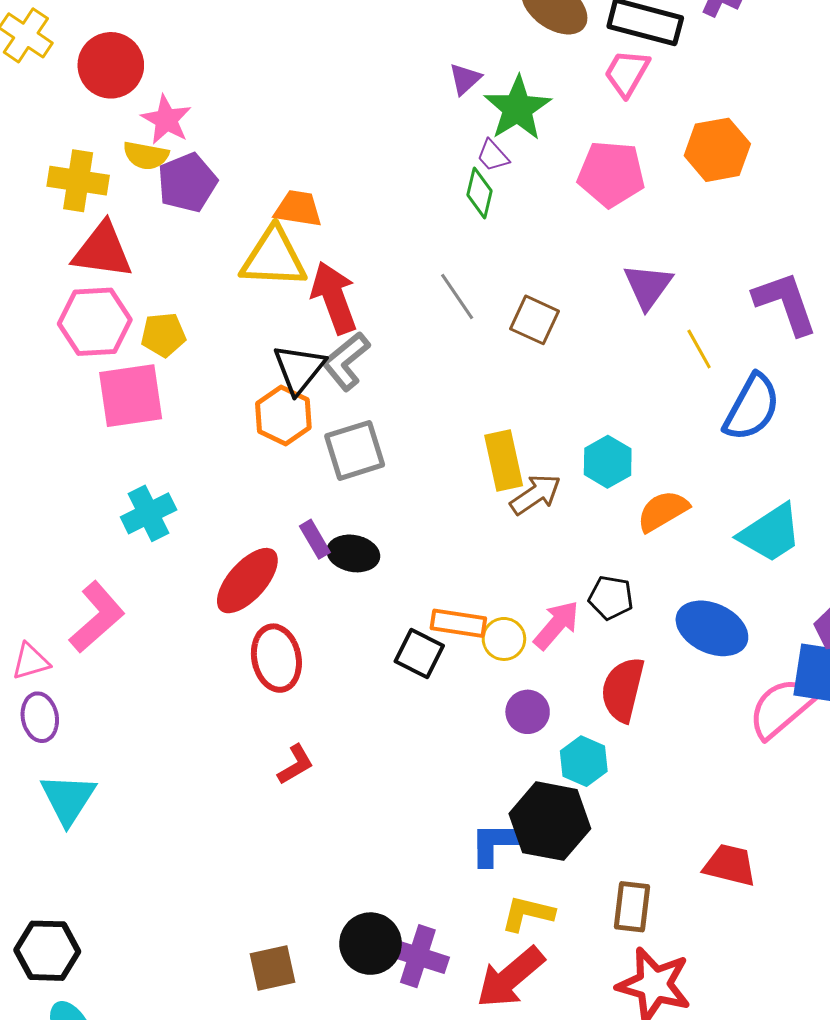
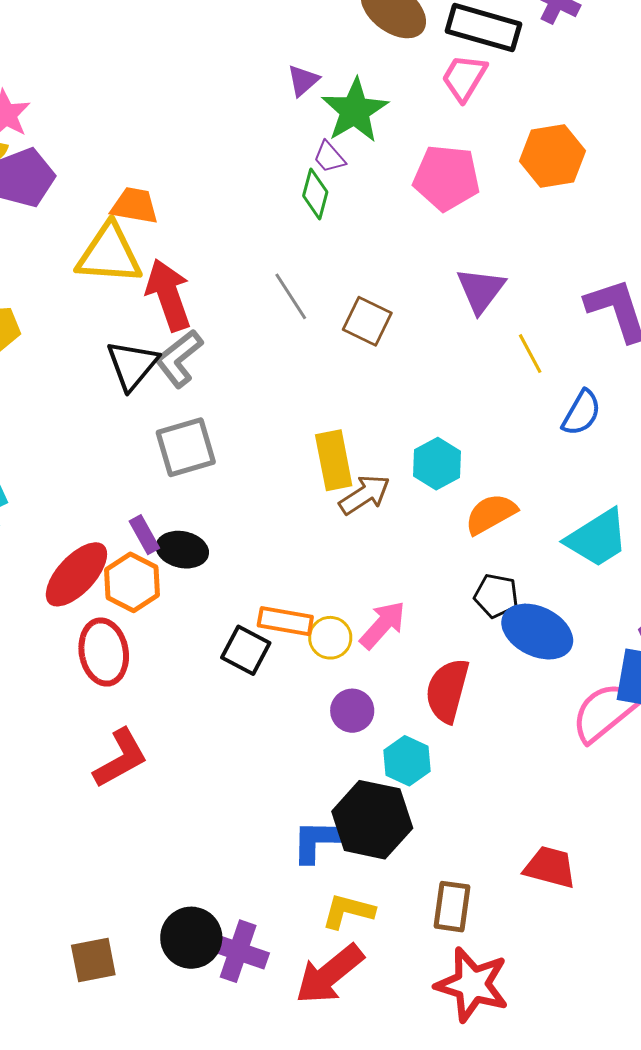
blue semicircle: (752, 407) -> (581, 413), size x0.7
orange hexagon: (283, 415) -> (132, 582), moved
black pentagon: (611, 598) -> (496, 596), moved
red L-shape: (296, 765) -> (120, 758), size x1.5

